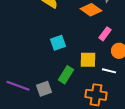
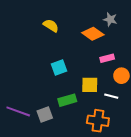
pink rectangle: (105, 34) -> (107, 58), turned 40
green rectangle: (66, 75) -> (67, 100), turned 42

